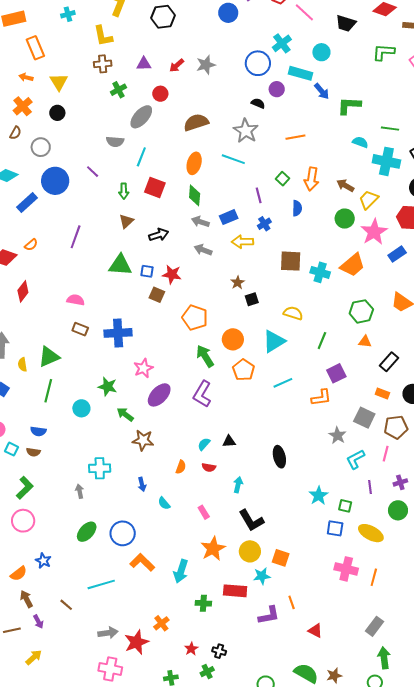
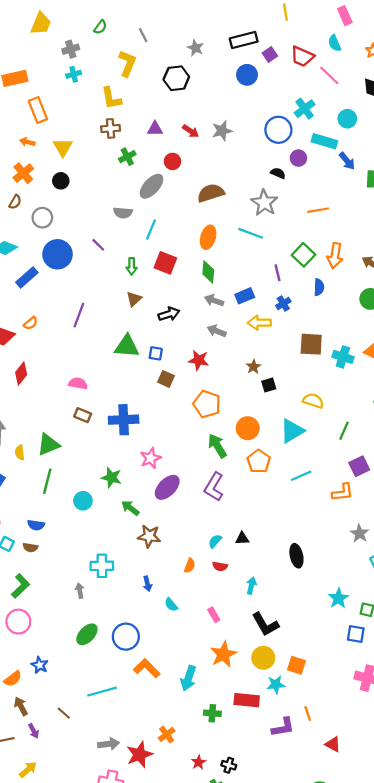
red arrow: (177, 65) -> (191, 131), turned -105
green square: (282, 179) -> (303, 255), size x1.5
red star: (172, 274) -> (199, 360), moved

